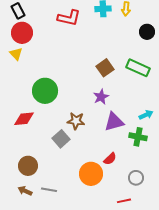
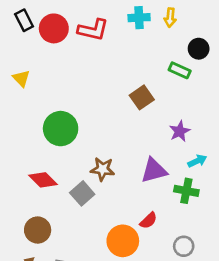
red circle: (22, 33) -> (54, 28), moved
green rectangle: (138, 68) -> (180, 70), moved, size x0.7
purple star: (101, 97) -> (180, 131), moved
red diamond: (24, 119) -> (43, 180), moved, turned 50

